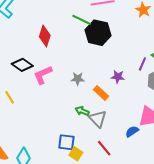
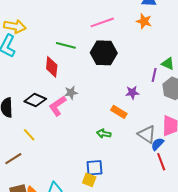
green line: (82, 20) -> (66, 45), moved
gray star: (78, 79) -> (71, 93), moved
gray triangle: (98, 119) -> (147, 134), moved
red line: (104, 148) -> (161, 162), moved, turned 30
yellow square: (76, 154) -> (89, 180), moved

